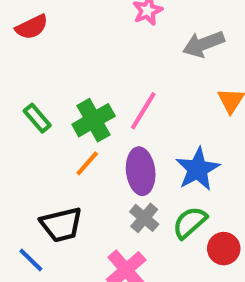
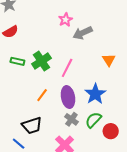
gray arrow: (204, 44) -> (83, 33), moved
green rectangle: (37, 118) -> (17, 61), moved, turned -32
green cross: (94, 120) -> (41, 61), moved

